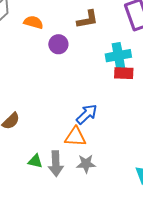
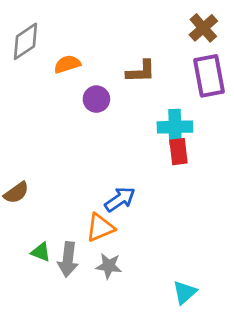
orange semicircle: (33, 22) -> (67, 64), turned -42
red rectangle: (124, 73) -> (178, 152), turned 72
orange triangle: (75, 137) -> (100, 228), turned -35

